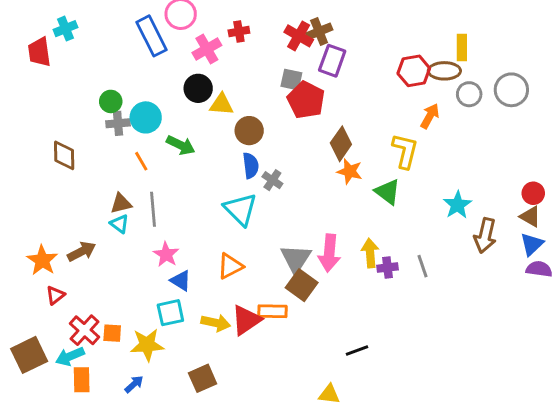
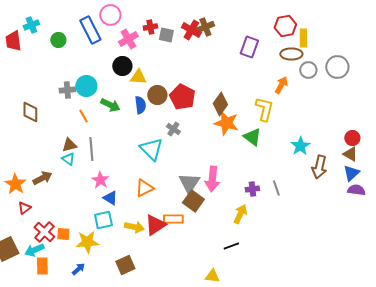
purple rectangle: (332, 61) -> (249, 47), moved
red hexagon: (414, 71) -> (285, 26), moved
gray square: (291, 80) -> (166, 35), moved
red pentagon: (306, 100) -> (182, 97), moved
green circle: (111, 101) -> (58, 40), moved
blue semicircle: (251, 166) -> (140, 105), moved
orange star: (350, 171) -> (226, 123), size x1.4
yellow arrow: (370, 253) -> (240, 214), moved, turned 30

